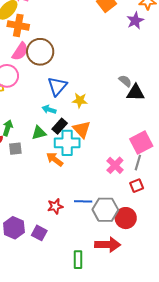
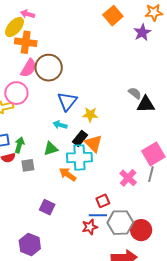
black rectangle: (60, 126) -> (80, 138), moved
red square: (137, 186) -> (103, 201), moved
red star: (55, 206) -> (90, 227), moved
purple square: (39, 233) -> (47, 207), moved

